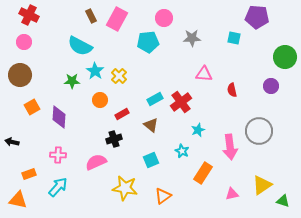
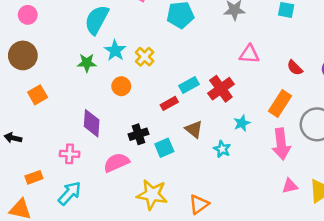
cyan semicircle: (80, 46) -> (97, 20), turned 90
red semicircle: (232, 90) -> (295, 68), moved, turned -32
red rectangle: (122, 114) -> (169, 103), moved
purple diamond: (59, 117) -> (92, 123), moved
brown triangle: (151, 125) -> (194, 129), moved
cyan square: (151, 160) -> (164, 148), moved
orange rectangle: (203, 173) -> (280, 103), moved
pink triangle: (232, 194) -> (290, 186), moved

